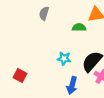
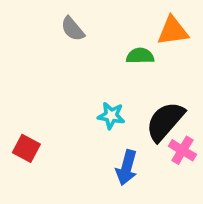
gray semicircle: (44, 13) -> (73, 29), turned -56

